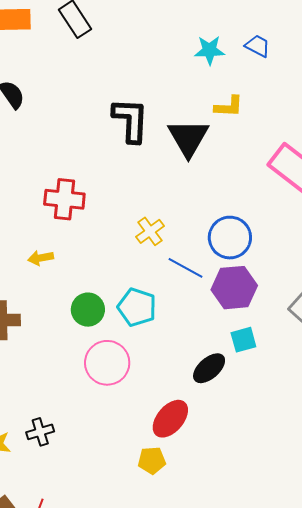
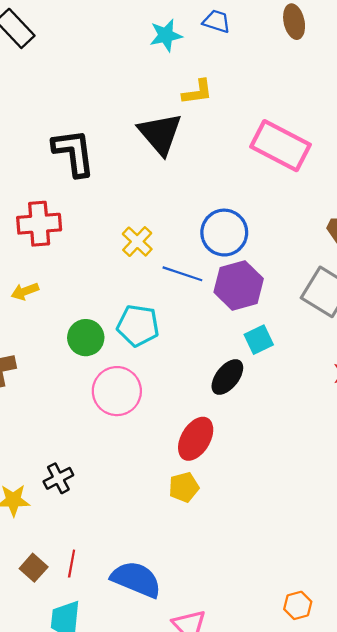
black L-shape: (131, 120) -> (74, 153), moved

